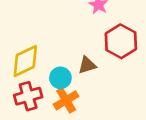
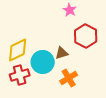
cyan circle: (60, 78) -> (43, 62), size x1.5
orange cross: (66, 100) -> (69, 78), moved

